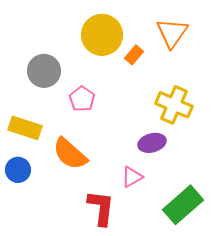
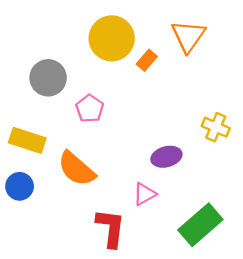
yellow cross: (174, 105) -> (216, 127), moved, size x0.7

